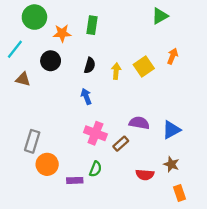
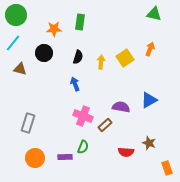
green triangle: (160, 16) -> (154, 14), moved, turned 42
green circle: (34, 17) -> (16, 15), moved
blue triangle: (171, 130) -> (149, 100), moved
orange circle: (47, 164) -> (35, 158), moved
orange rectangle: (179, 193) -> (167, 168), moved

